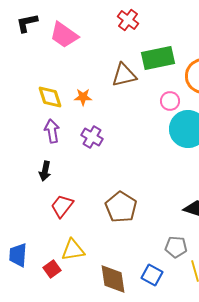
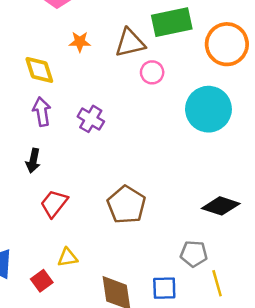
orange star: (83, 97) -> (80, 42), moved
pink circle: (170, 101) -> (152, 72), moved
yellow triangle: (73, 250) -> (68, 257), size x0.7
blue square: (152, 275) -> (164, 288), turned -30

